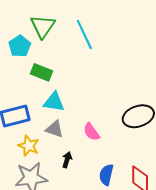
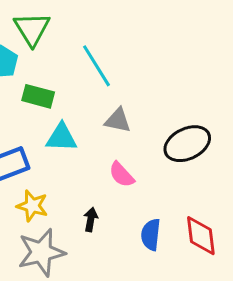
cyan line: (84, 34) -> (96, 66), moved
gray triangle: (55, 129) -> (118, 120), moved

